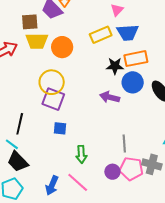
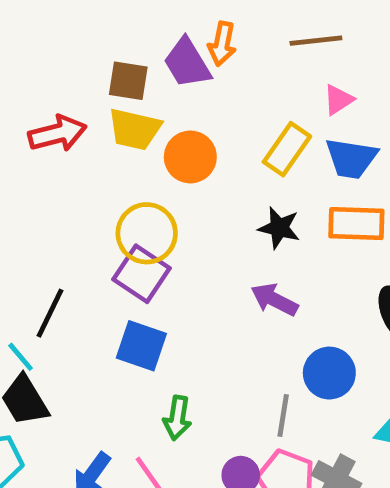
yellow rectangle: (101, 35) -> (287, 149), turned -45
black star: (115, 66) -> (279, 228), moved
blue circle: (133, 82) -> (329, 373), moved
blue square: (60, 128) -> (141, 346), size x1.5

